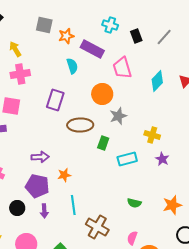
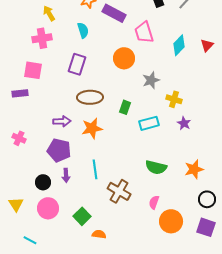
yellow arrow: (15, 49) -> (49, 13), moved
cyan semicircle: (72, 66) -> (83, 30), moved
gray star: (118, 116) -> (151, 80), moved
brown ellipse: (80, 125) -> (90, 97), moved
orange star: (64, 175) -> (92, 128), moved, size x1.5
green semicircle: (134, 203) -> (156, 167), size x1.5
black circle: (17, 208) -> (43, 182), moved

